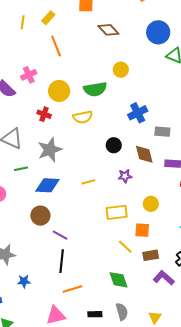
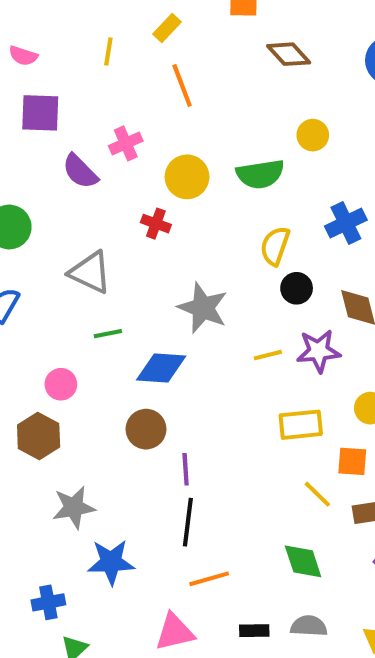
yellow line: (23, 22) -> (108, 51), moved
yellow semicircle: (83, 117) -> (275, 246), moved, turned 120
gray star: (50, 150) -> (203, 308), moved, turned -30
purple star: (125, 176) -> (318, 351), size x1.5
yellow line: (88, 182) -> (268, 355), moved
purple line: (60, 235) -> (186, 469), turned 56
blue star: (24, 281) -> (111, 562), size x1.6
gray semicircle: (122, 312) -> (309, 626), turned -72

